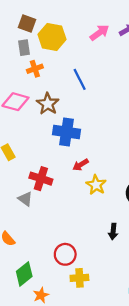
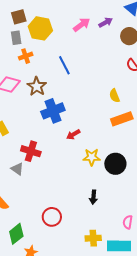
brown square: (27, 24) -> (19, 17), turned -35
blue cross: (66, 132) -> (53, 111), turned -30
red arrow: (81, 165) -> (73, 134), moved
yellow star: (96, 185) -> (92, 157), moved, turned -30
yellow cross: (79, 278) -> (93, 238), moved

